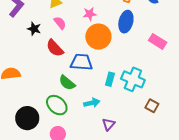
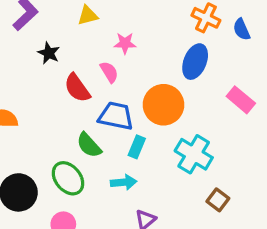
pink star: (90, 14) -> (125, 43), moved
pink semicircle: (60, 23) -> (109, 72), moved
orange circle: (98, 37) -> (163, 105), moved
cyan rectangle: (110, 79) -> (137, 147), moved

